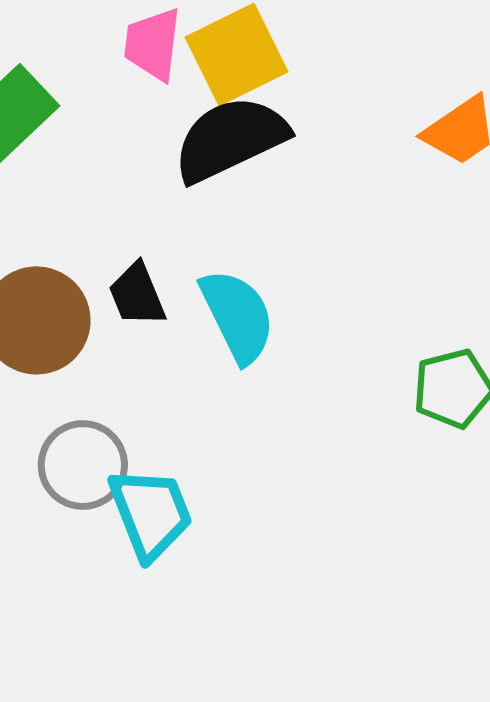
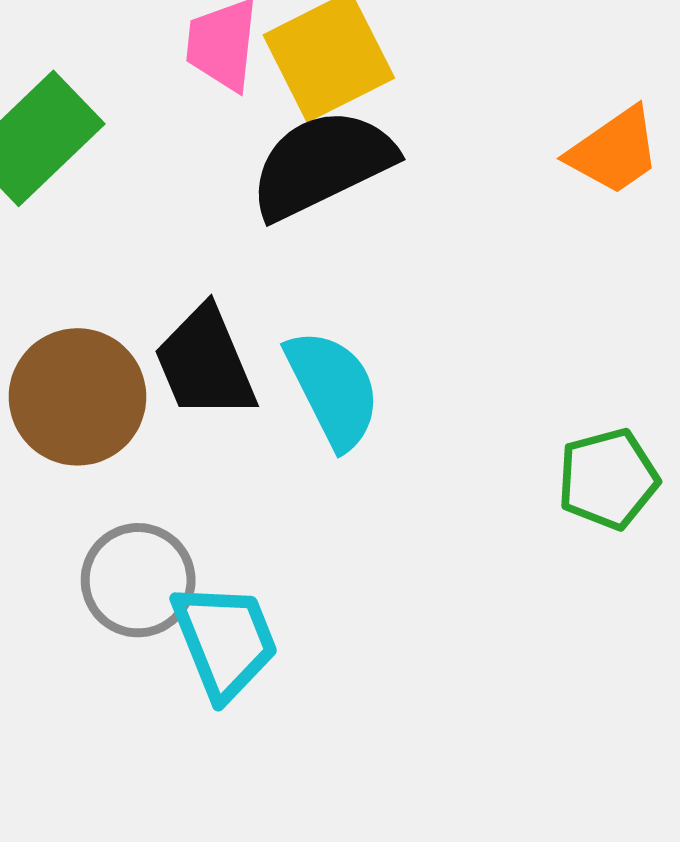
black trapezoid: (137, 295) -> (205, 363), size x1.4

